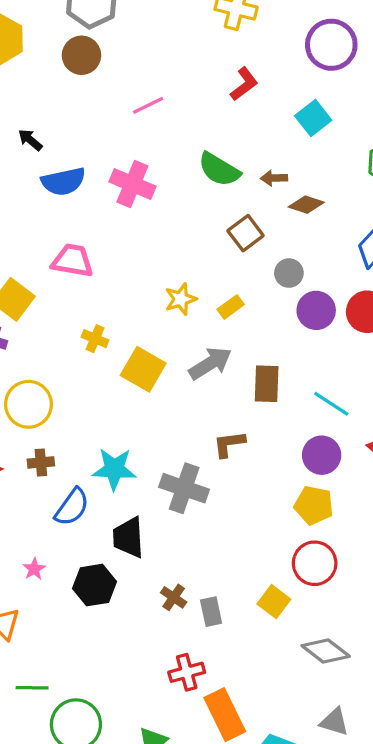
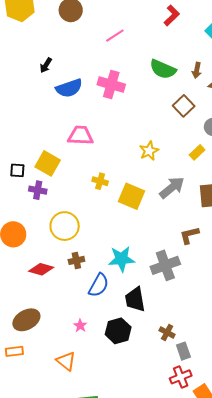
black arrow: (30, 140) -> (46, 65), turned -91
brown arrow: (274, 178) -> (197, 70), turned -70
yellow rectangle: (231, 307) -> (197, 152), moved
gray cross: (184, 488) -> (165, 265), turned -32
gray rectangle: (211, 612) -> (183, 351), moved

